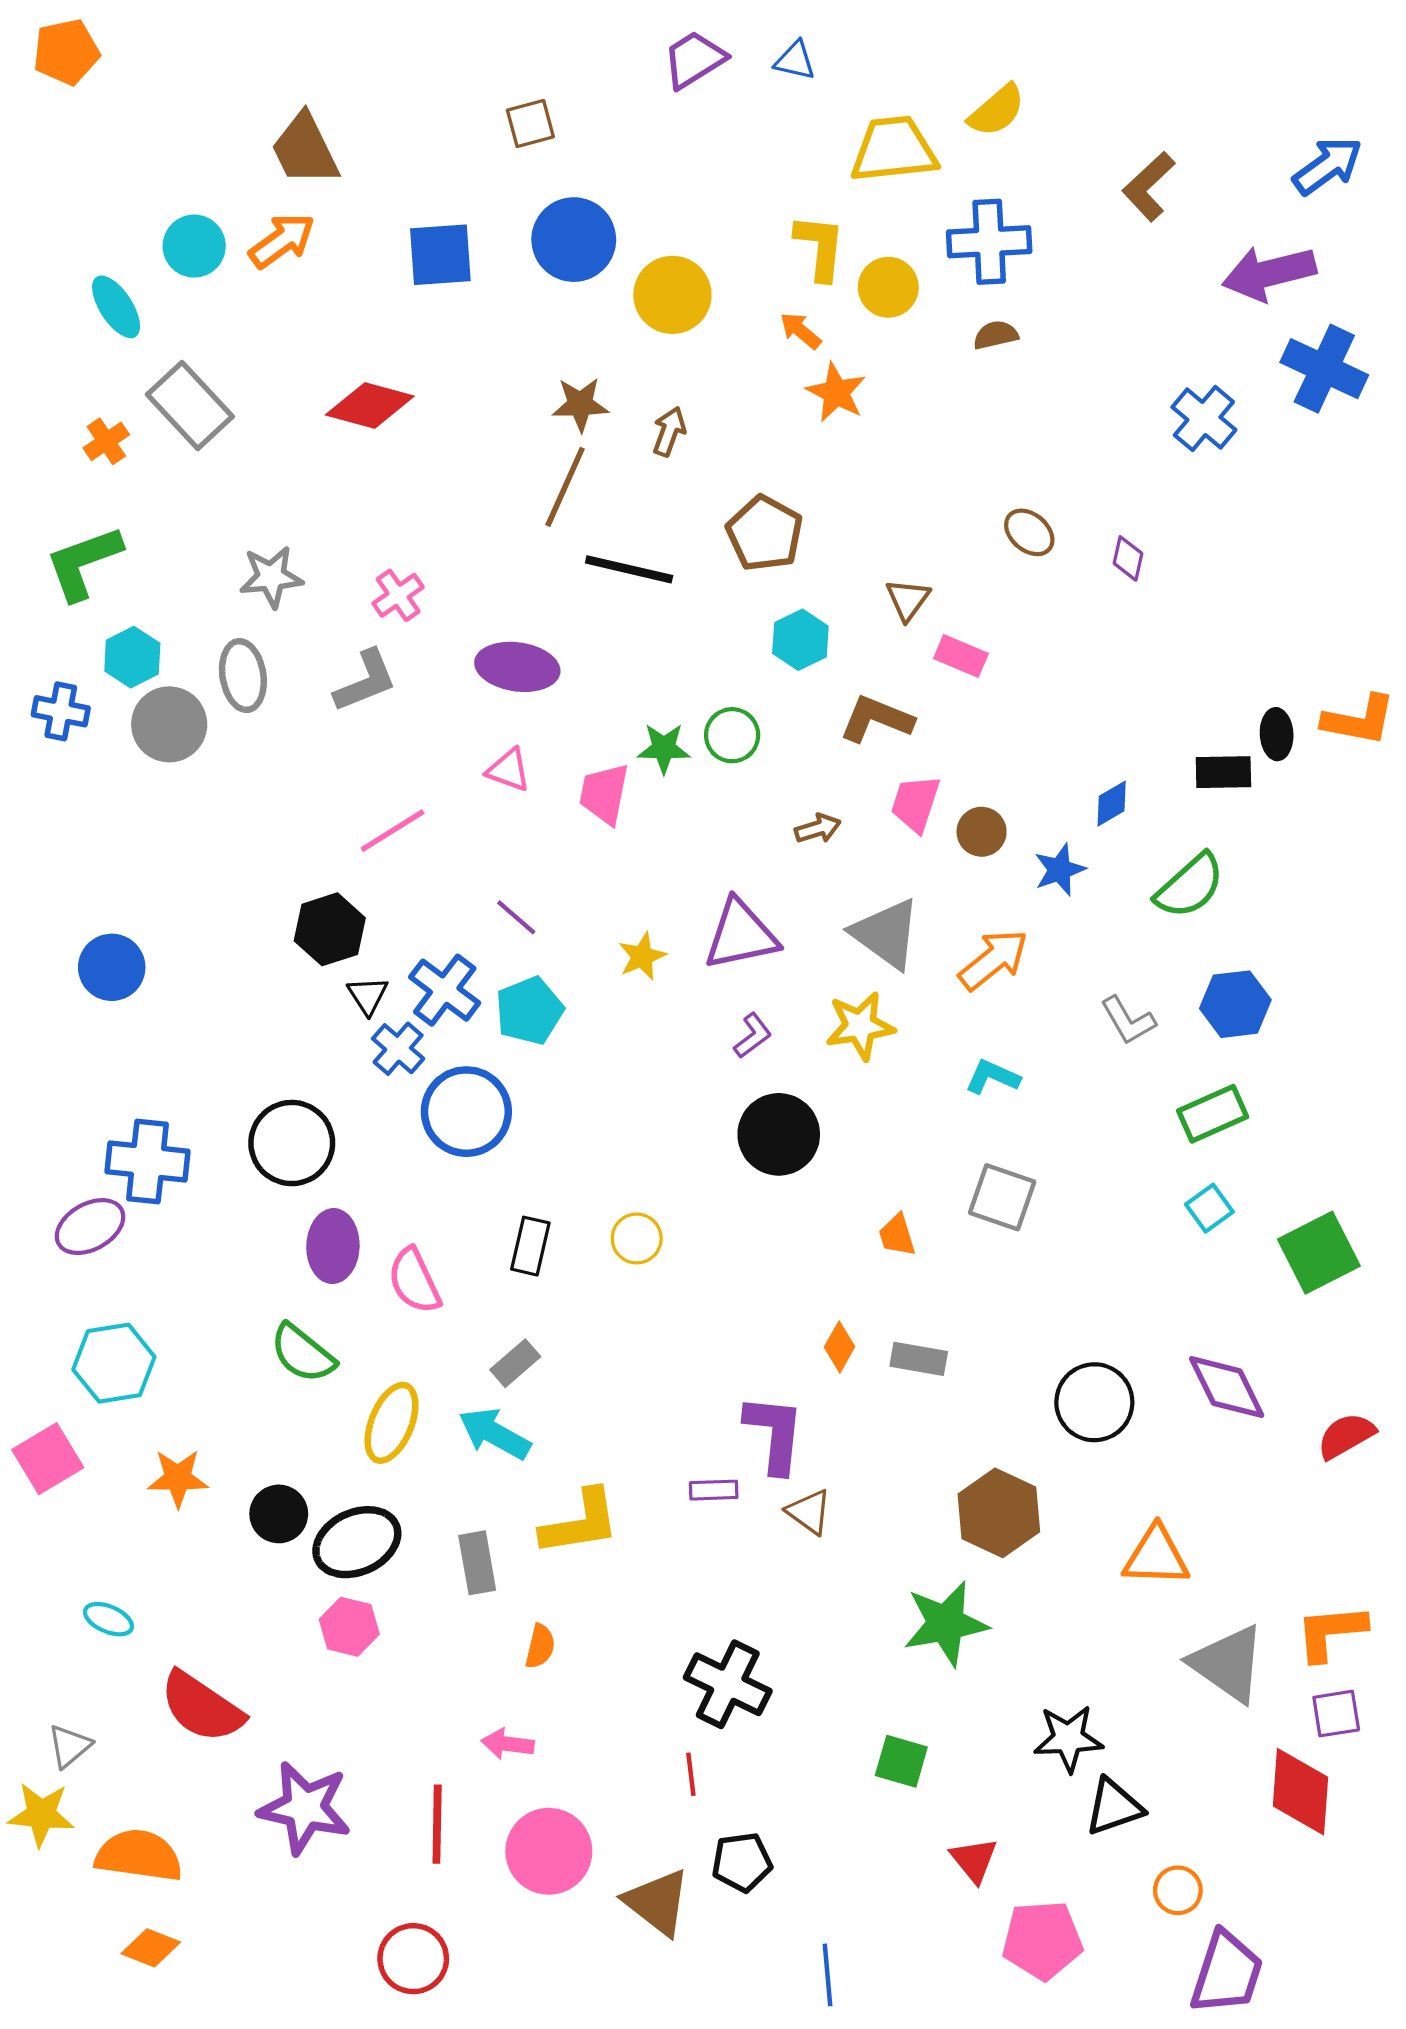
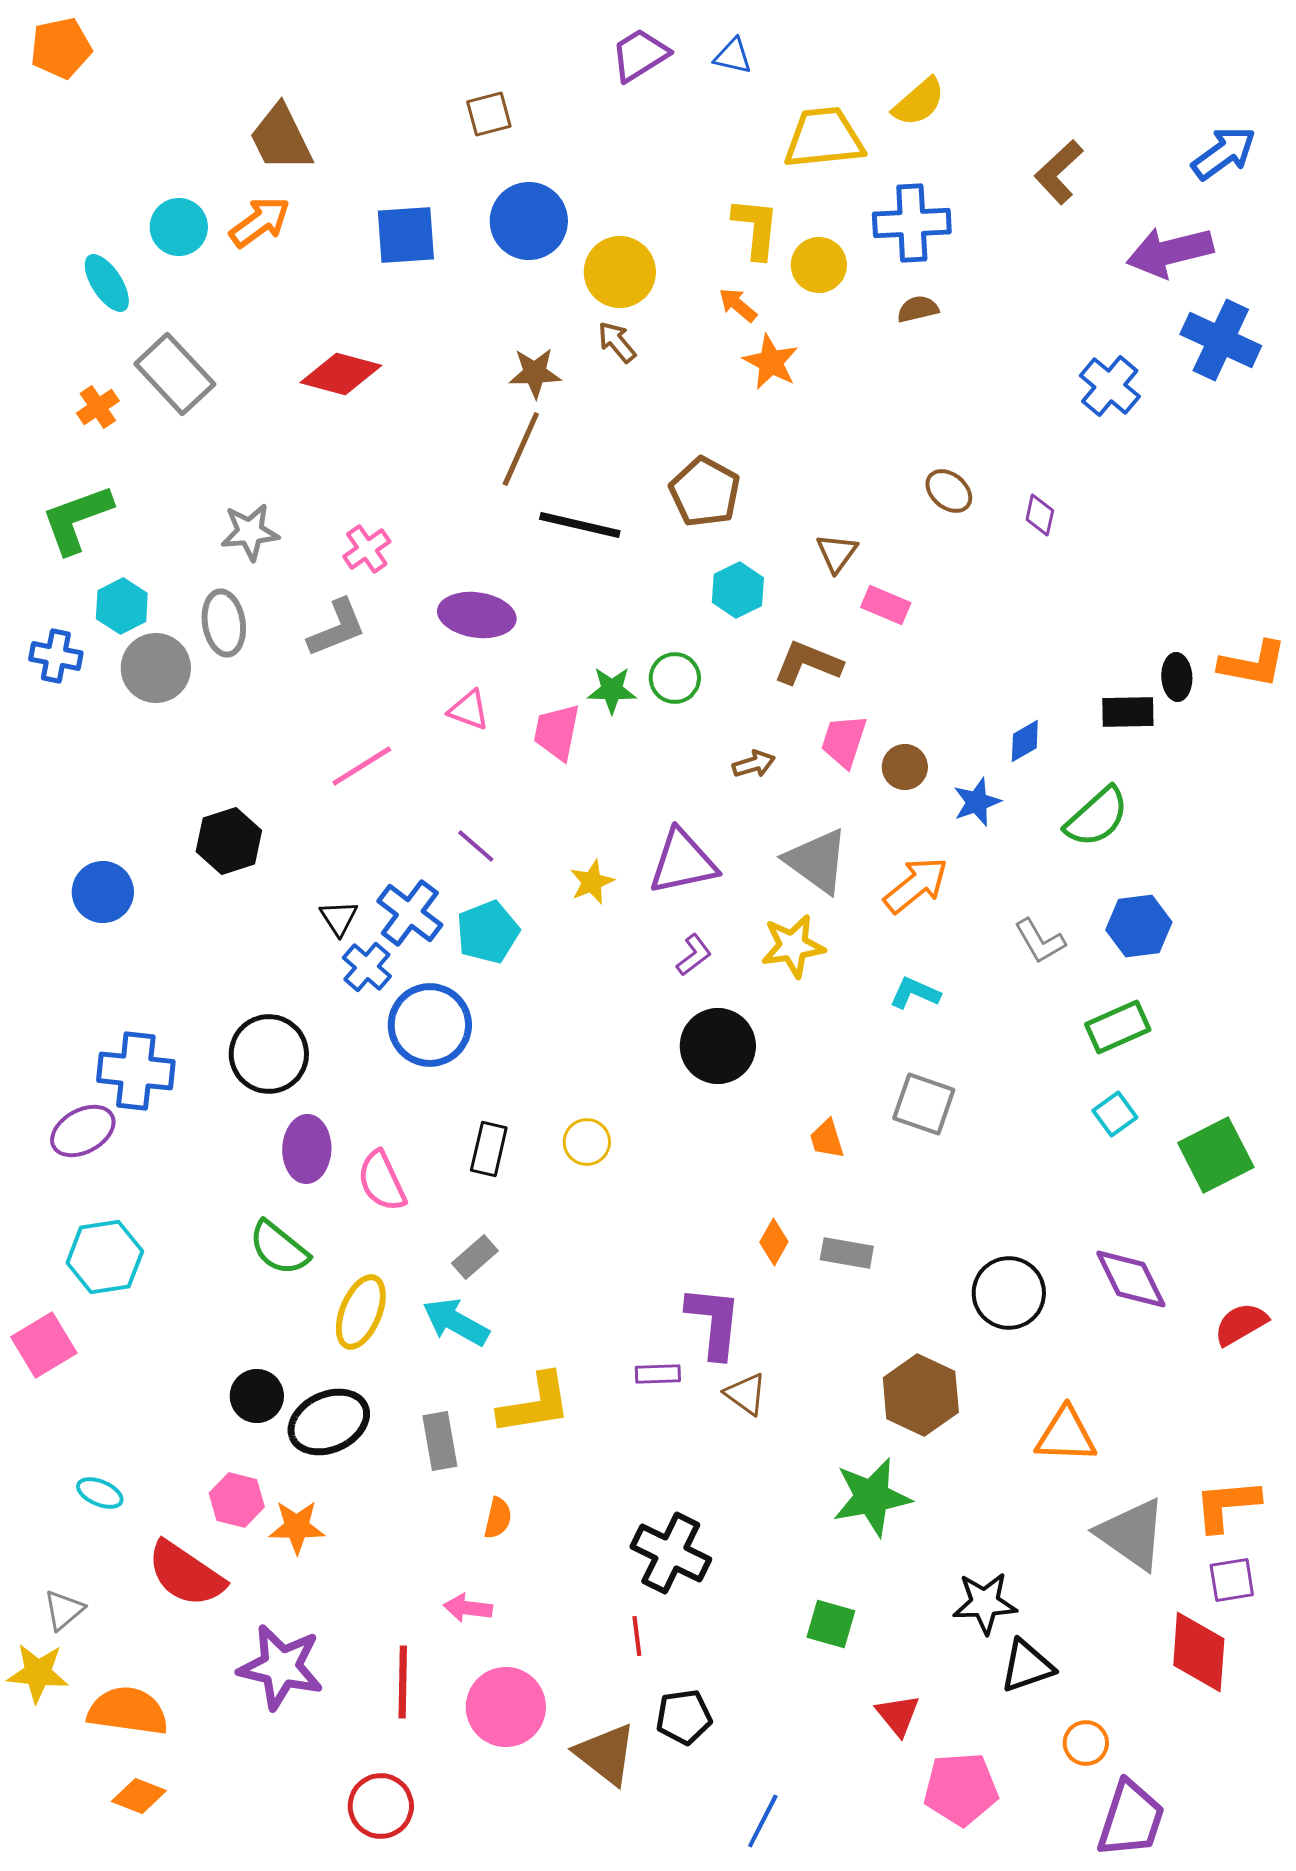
brown arrow: (669, 432) -> (617, 342), moved, turned -60
black hexagon: (330, 929) -> (229, 841), moved
orange star: (178, 1478) -> (297, 1527), moved
pink hexagon: (349, 1627) -> (237, 1500), moved
blue line: (828, 1975) -> (763, 1821), turned 32

